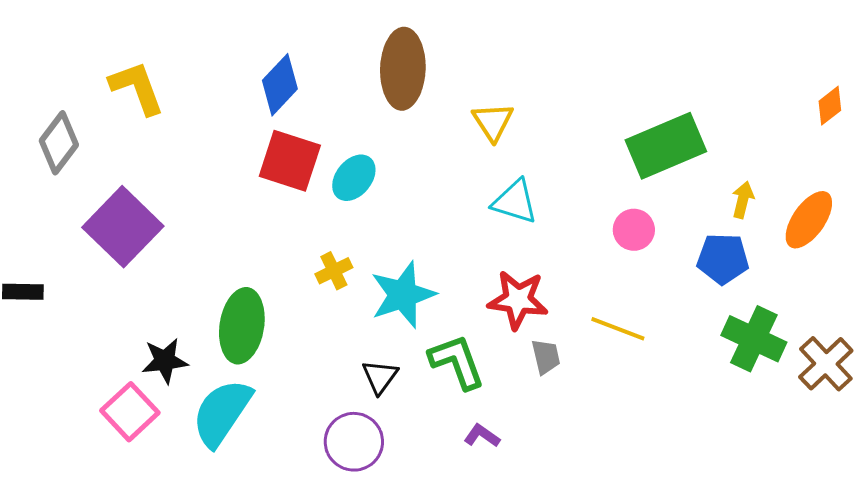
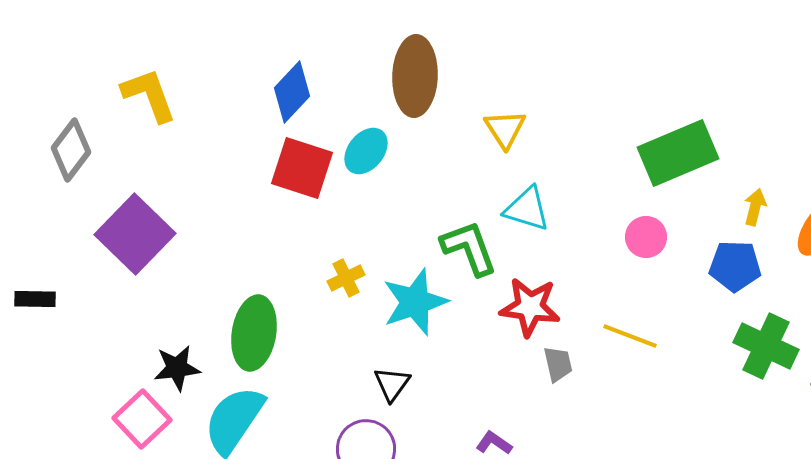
cyan ellipse: (354, 178) -> (366, 151), moved
green L-shape: (457, 362) -> (469, 248), moved

